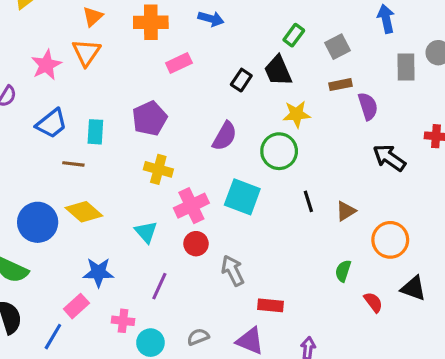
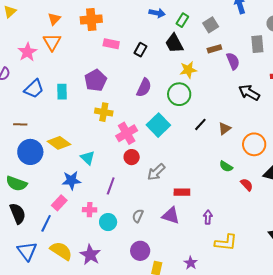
blue arrow: (211, 19) -> (157, 13), moved
pink rectangle: (179, 63) -> (111, 44), turned 42
gray rectangle: (406, 67) -> (257, 44), moved
black rectangle: (241, 80) -> (140, 50), moved
brown line: (73, 164) -> (20, 124), moved
cyan square: (242, 197) -> (158, 125), turned 30
black line: (308, 201) -> (200, 124), turned 64
cyan triangle: (146, 232) -> (88, 158), moved
gray arrow: (233, 271) -> (156, 172), turned -102
green semicircle: (343, 271) -> (226, 166), turned -72
gray semicircle: (198, 337) -> (138, 216), turned -40

